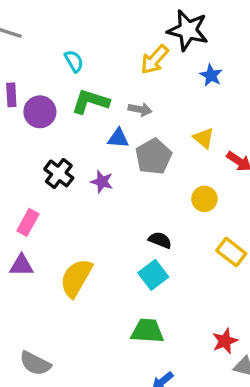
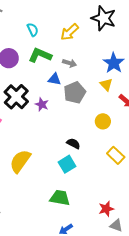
yellow arrow: (154, 60) -> (70, 32), moved
blue star: (211, 75) -> (114, 63), moved, size x1.5
black cross: (59, 173) -> (16, 97), size x1.4

